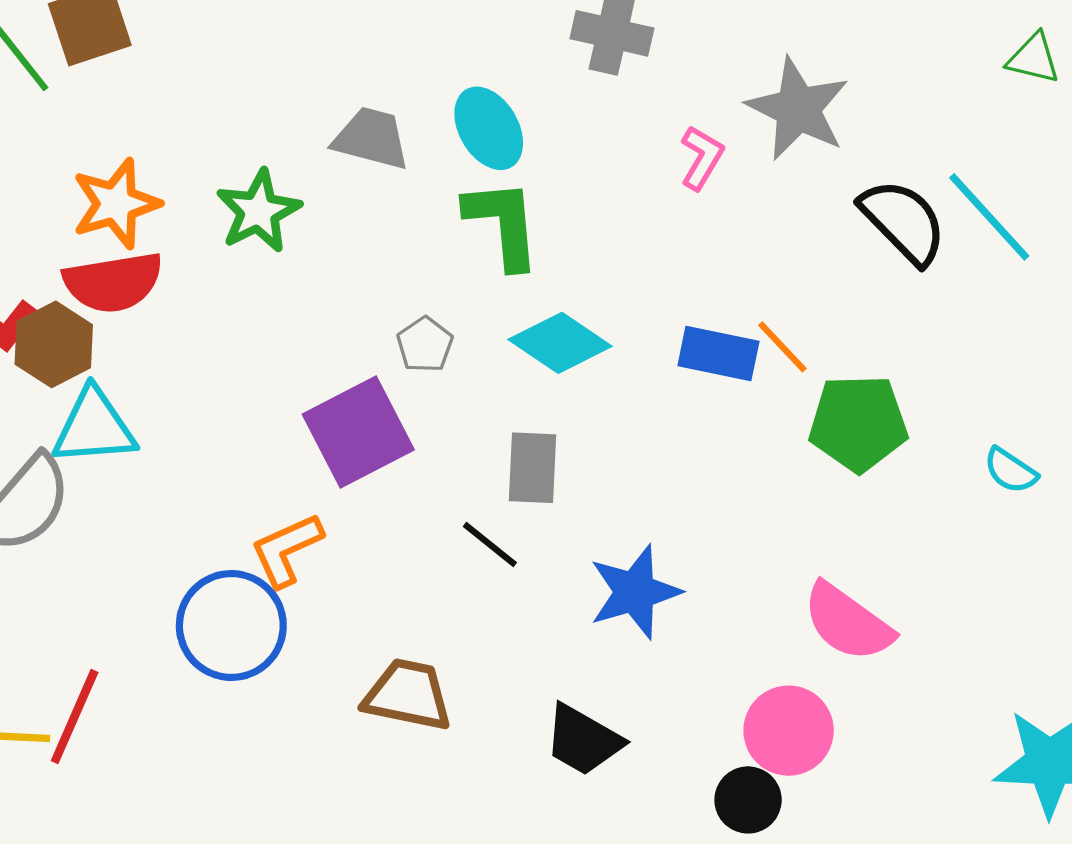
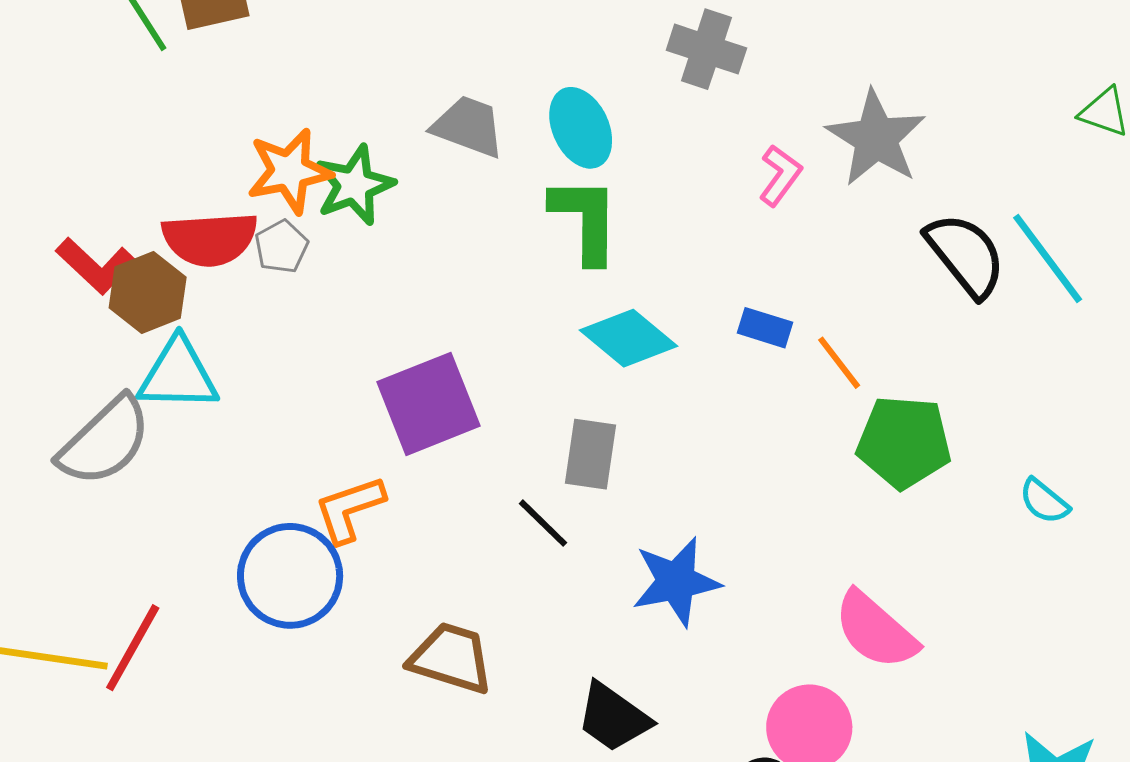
orange star: (116, 204) -> (289, 171), moved
gray pentagon: (425, 345) -> (281, 247), moved
blue rectangle: (718, 354) -> (765, 328), moved, size x0.7

